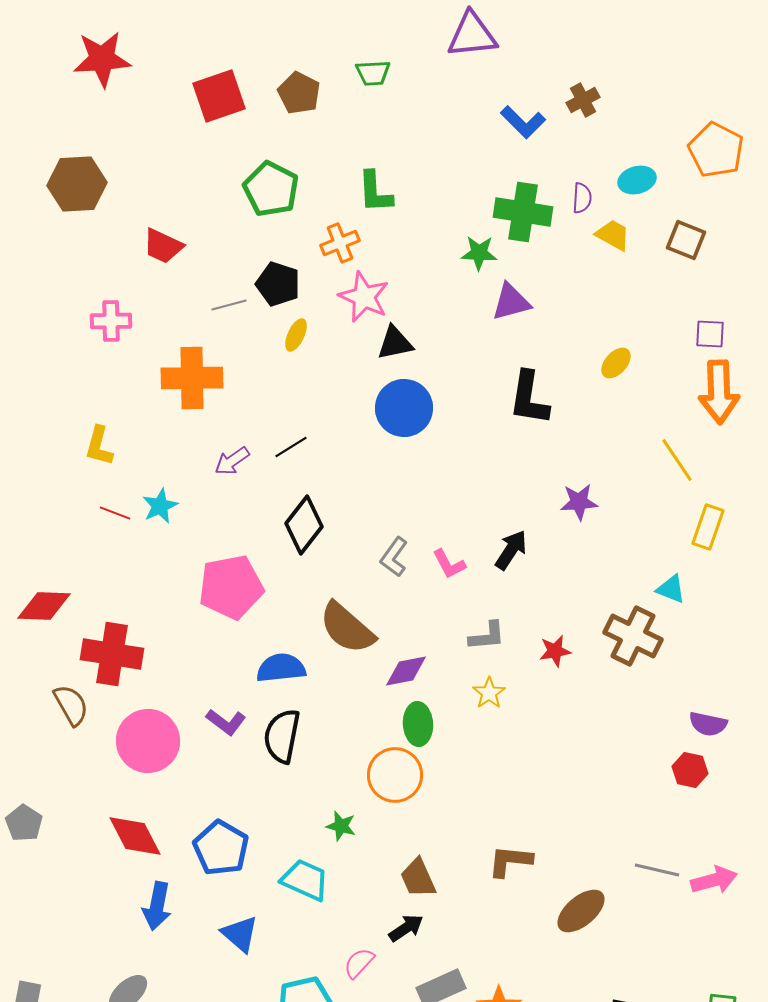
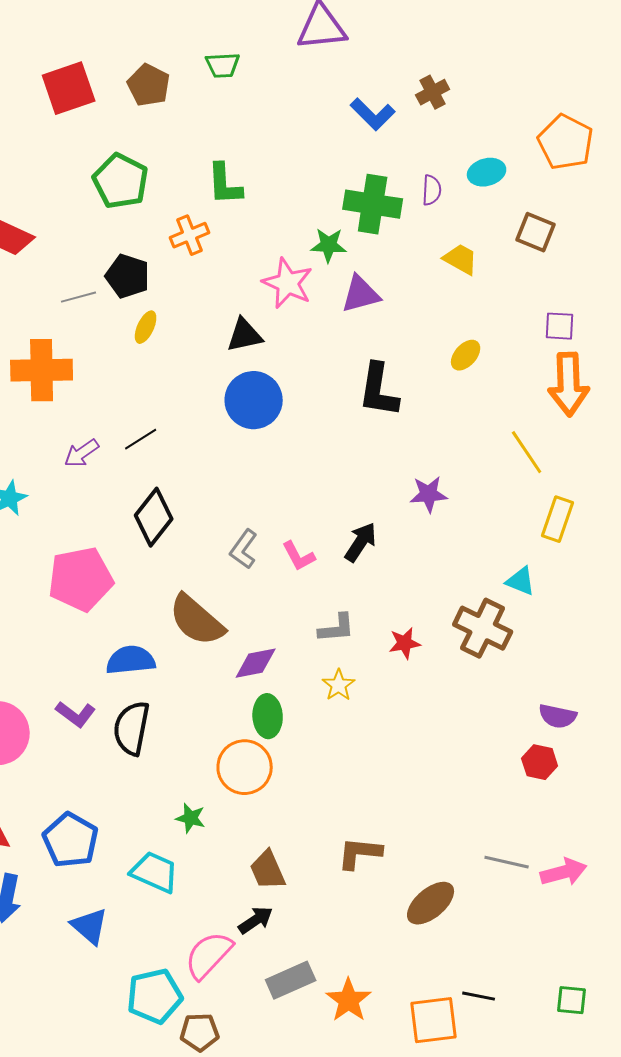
yellow trapezoid: (613, 235) -> (461, 259), moved
pink star: (364, 297) -> (288, 283), moved
pink semicircle: (359, 963) -> (209, 955), size x1.6

